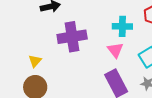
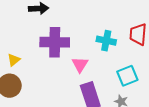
pink triangle: (115, 50) -> (80, 65), moved

